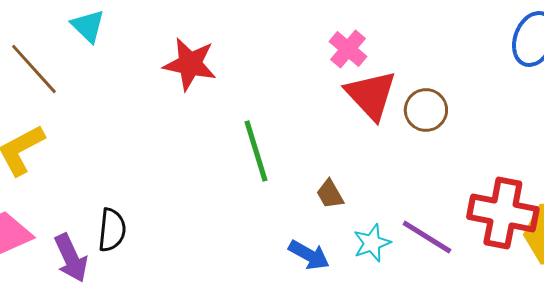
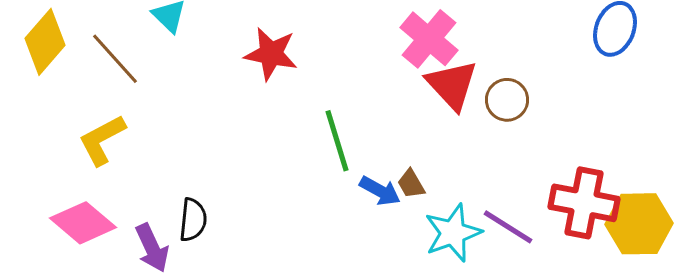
pink cross: (348, 49) -> (429, 39), size x1.5
cyan star: (372, 243) -> (453, 233), size x1.5
blue arrow: (309, 255) -> (380, 191), moved

